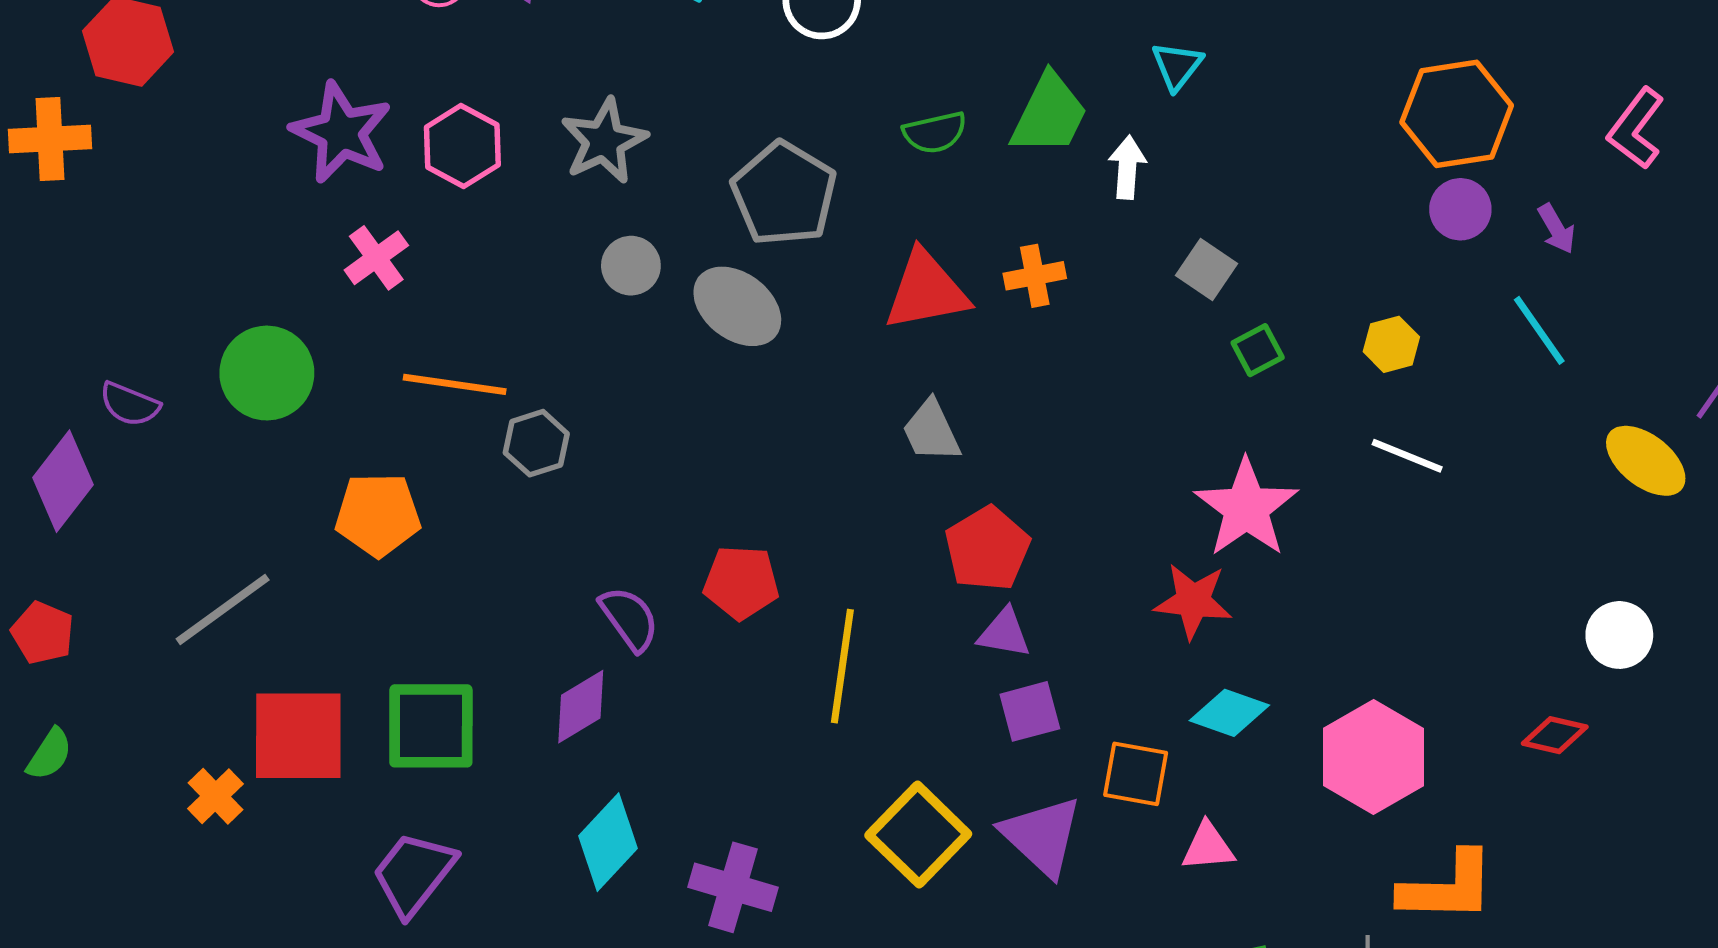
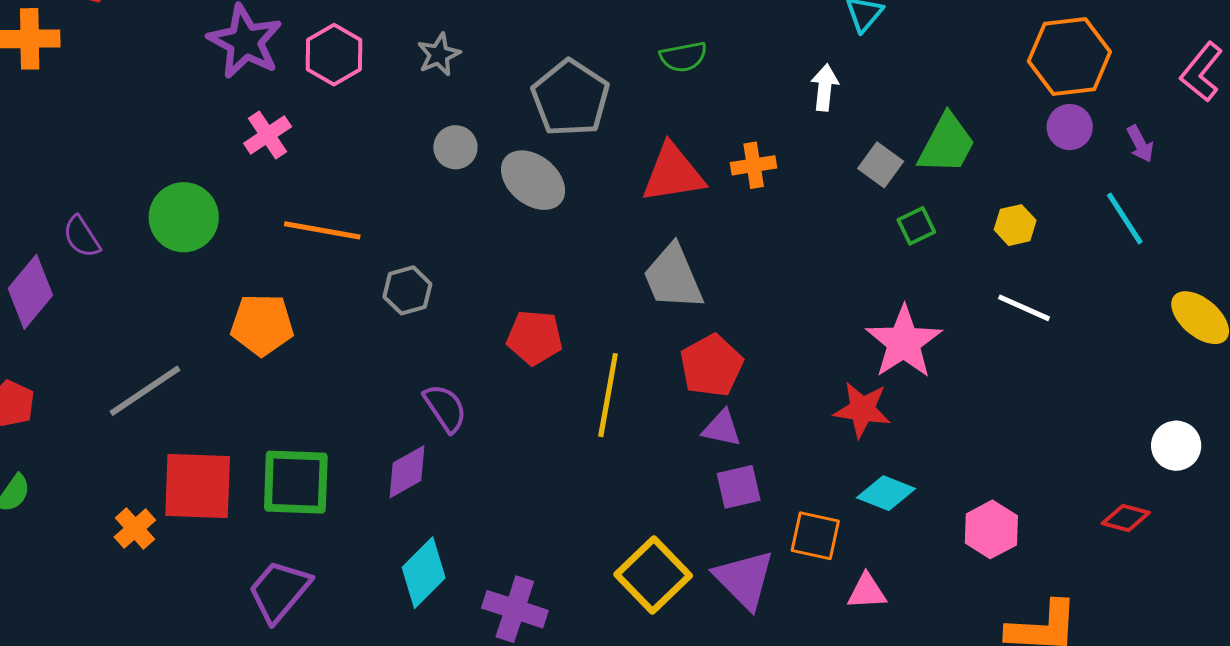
green trapezoid: (1049, 114) -> (947, 144), moved
gray star: (604, 141) -> (439, 55), size x0.7
purple semicircle: (130, 404) -> (82, 237), turned 33
gray trapezoid: (931, 431) -> (673, 277), size x1.4
gray hexagon: (536, 443) -> (407, 290), moved
red pentagon: (741, 582) -> (535, 338), moved
yellow line: (842, 666) -> (608, 395), moved
pink hexagon: (1373, 757) -> (991, 529), size x0.7

